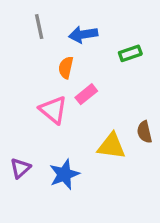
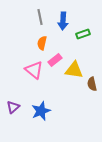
gray line: (39, 27) -> (40, 17), moved
blue arrow: (83, 34) -> (63, 21), moved, turned -78
yellow triangle: (111, 146) -> (74, 70), moved

